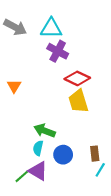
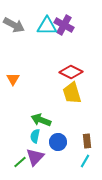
purple cross: (58, 51) -> (64, 25), moved
cyan line: (100, 170) -> (85, 161), moved
purple triangle: (38, 171) -> (35, 157), turned 42

